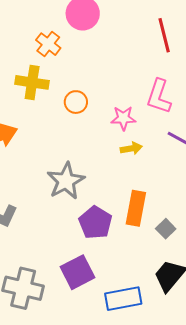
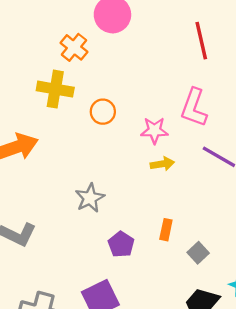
gray star: (66, 181) -> (90, 198), size x0.7
orange rectangle: (136, 208) -> (166, 230), size x0.6
purple pentagon: (95, 223) -> (121, 244), size x0.7

